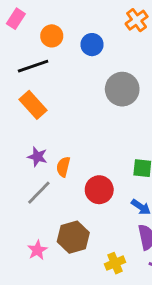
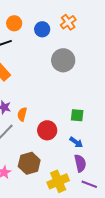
orange cross: (137, 20) -> (68, 22), moved
yellow cross: (115, 263) -> (58, 181), size x1.5

